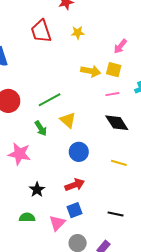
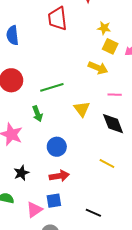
yellow star: (78, 33) -> (104, 28), moved
yellow square: (114, 70) -> (110, 46), moved
yellow triangle: (68, 120) -> (82, 109), moved
blue circle: (79, 152) -> (57, 147), moved

